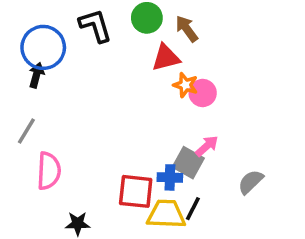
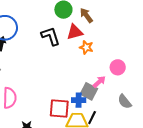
black L-shape: (95, 26) -> (51, 36), moved
pink circle: (203, 93) -> (118, 67), moved
gray semicircle: (251, 182) -> (125, 102), turned -84

